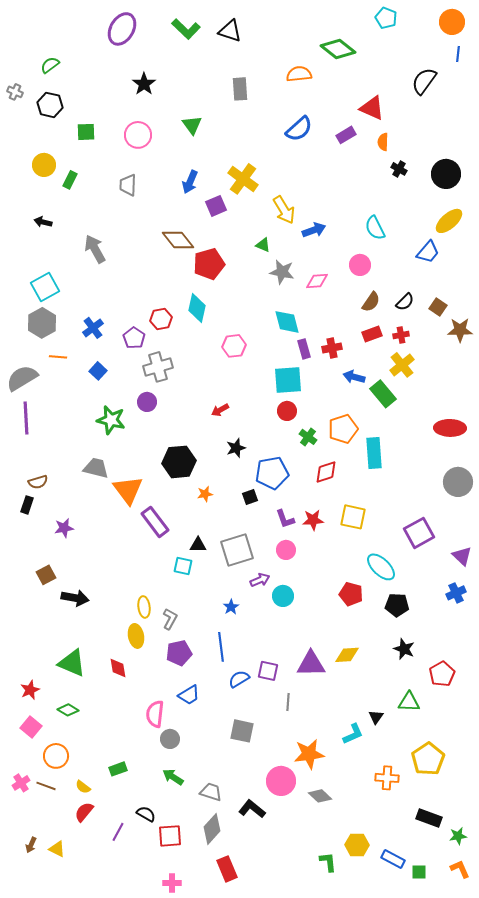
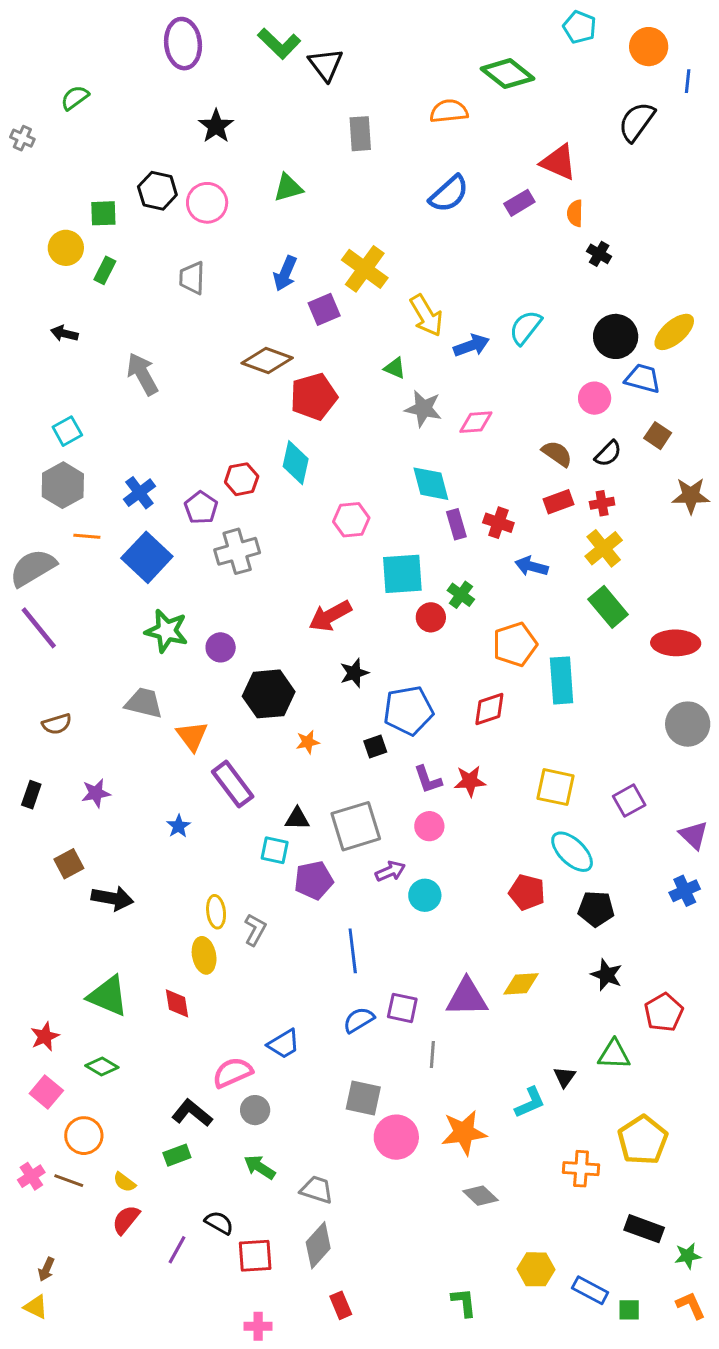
orange circle: (452, 22) -> (649, 47), moved
purple ellipse: (122, 29) -> (183, 44), turned -36
black triangle: (230, 31) -> (326, 65), moved, turned 35
black hexagon: (50, 105) -> (157, 191), moved
green triangle: (192, 125) -> (288, 188), turned 50
green square: (86, 132) -> (103, 213), moved
black circle: (446, 174) -> (616, 336), moved
cyan semicircle: (375, 228) -> (525, 327), moved, turned 65
brown diamond: (178, 240) -> (267, 361), turned -32
blue trapezoid: (428, 252) -> (643, 379), turned -115
pink circle: (360, 265) -> (595, 398), moved
cyan square: (45, 287) -> (67, 431), size x0.7
brown semicircle: (371, 302) -> (557, 454), turned -90
brown square: (438, 307) -> (658, 436), moved
red cross: (332, 348) -> (498, 523), turned 30
blue square: (98, 371) -> (147, 557), size x1.8
cyan square: (288, 380) -> (402, 574), moved
green rectangle: (383, 394) -> (608, 607), moved
purple circle: (147, 402) -> (221, 647), moved
red arrow: (220, 410) -> (330, 616), size x1.6
purple line: (26, 418) -> (39, 628), turned -36
green cross: (308, 437) -> (461, 595), moved
orange triangle: (128, 490) -> (192, 736), size x0.7
black rectangle: (27, 505) -> (31, 795), moved
yellow square: (353, 517) -> (556, 787), moved
purple square: (419, 533) -> (629, 801), size x0.7
blue star: (231, 607) -> (178, 826), moved
blue line: (221, 647) -> (353, 951), moved
purple pentagon: (179, 653) -> (314, 880), moved
pink semicircle: (155, 714) -> (233, 1072), turned 60
pink circle: (281, 781) -> (396, 1137), moved
black L-shape: (252, 809) -> (192, 1113), moved
yellow triangle: (57, 849) -> (36, 1307), moved
green L-shape: (328, 862) -> (464, 1302), moved
red rectangle: (227, 869) -> (341, 1305), size x0.7

